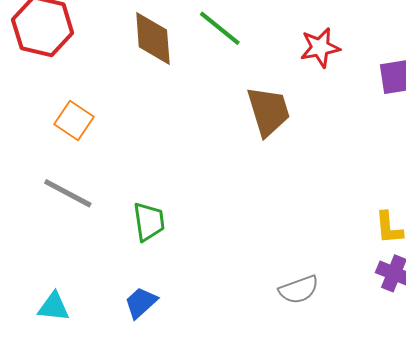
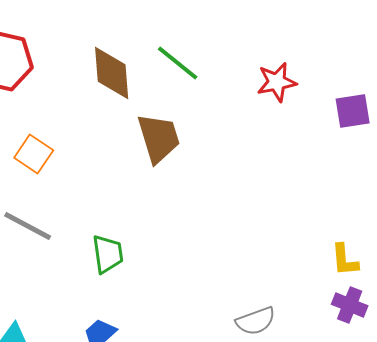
brown trapezoid: (268, 111) -> (159, 138), moved

